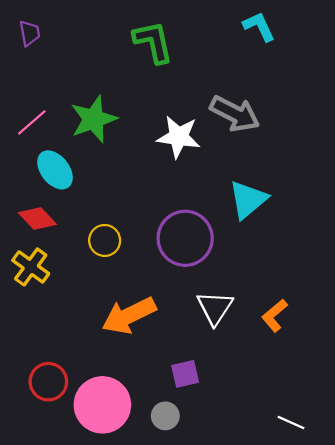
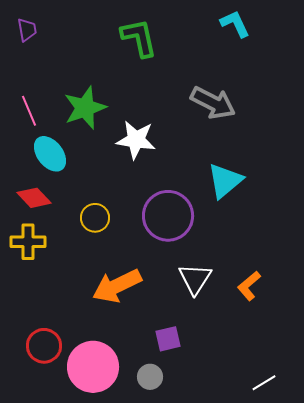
pink line: (32, 122) -> (29, 111), turned -72
white star: (179, 137) -> (136, 140), moved
yellow cross: (31, 267) -> (28, 242), turned -36
white line: (291, 422) -> (264, 383), turned -55

